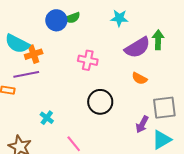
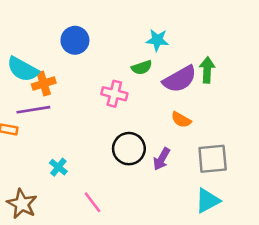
green semicircle: (72, 18) -> (142, 67), moved
purple arrow: (142, 124) -> (162, 159), moved

